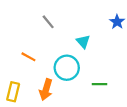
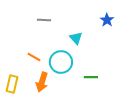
gray line: (48, 22) -> (44, 20), turned -48
orange line: (28, 57) -> (34, 57), moved

